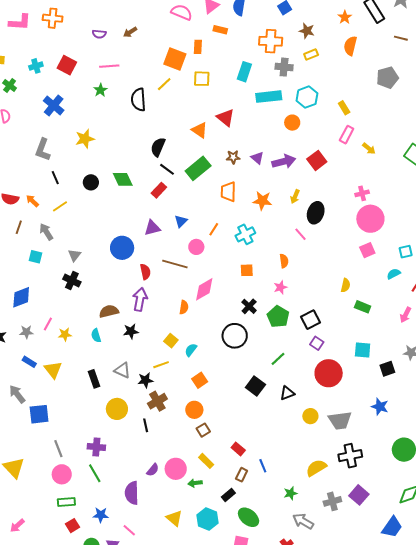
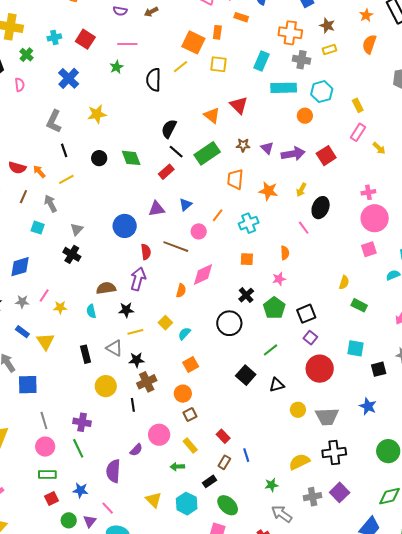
yellow line: (161, 365) -> (135, 332), moved
pink circle: (176, 469) -> (159, 435), moved

